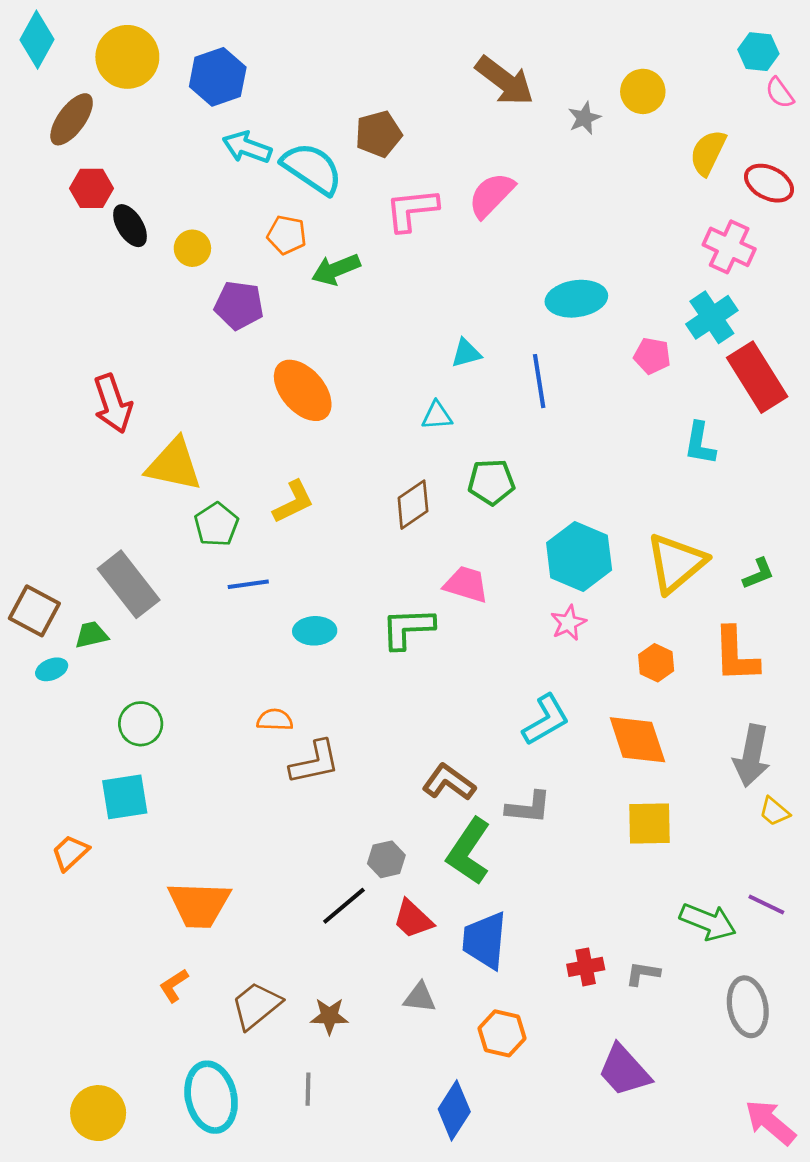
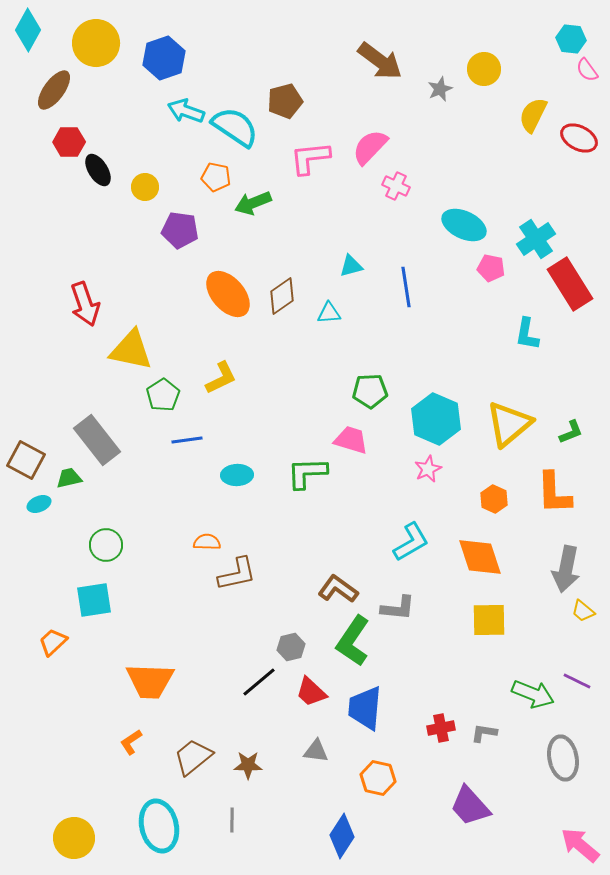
pink cross: (729, 247) -> (396, 186), moved, size x0.7
cyan ellipse: (576, 299) -> (464, 225), moved, turned 33
green pentagon: (491, 482) -> (370, 391), moved
brown diamond: (413, 505) -> (282, 296), moved

